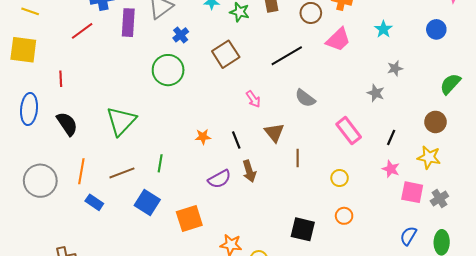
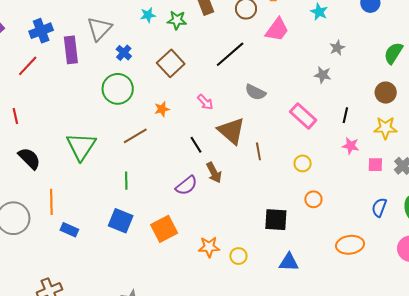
brown triangle: (274, 133) -> (231, 131), size x1.4
orange star: (203, 137) -> (162, 109), moved
brown line: (122, 173) -> (135, 136), moved
pink square: (412, 192) -> (375, 165), size x0.7

